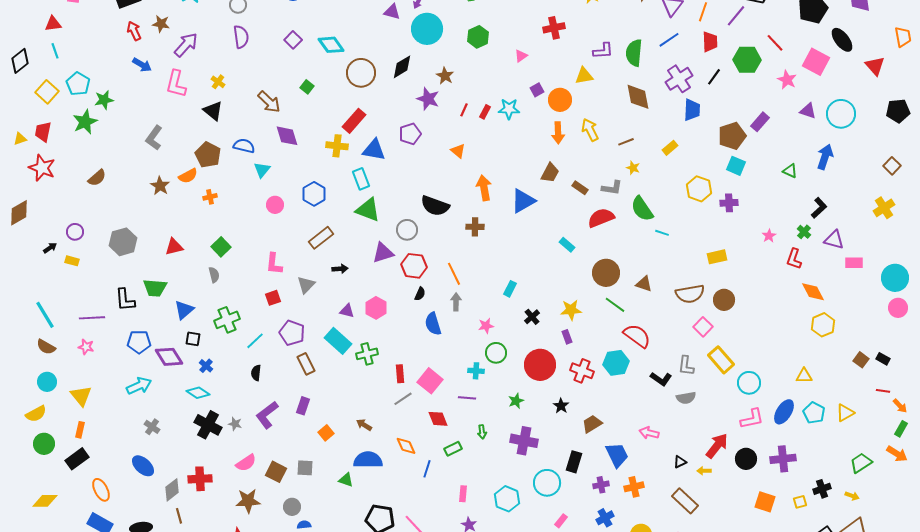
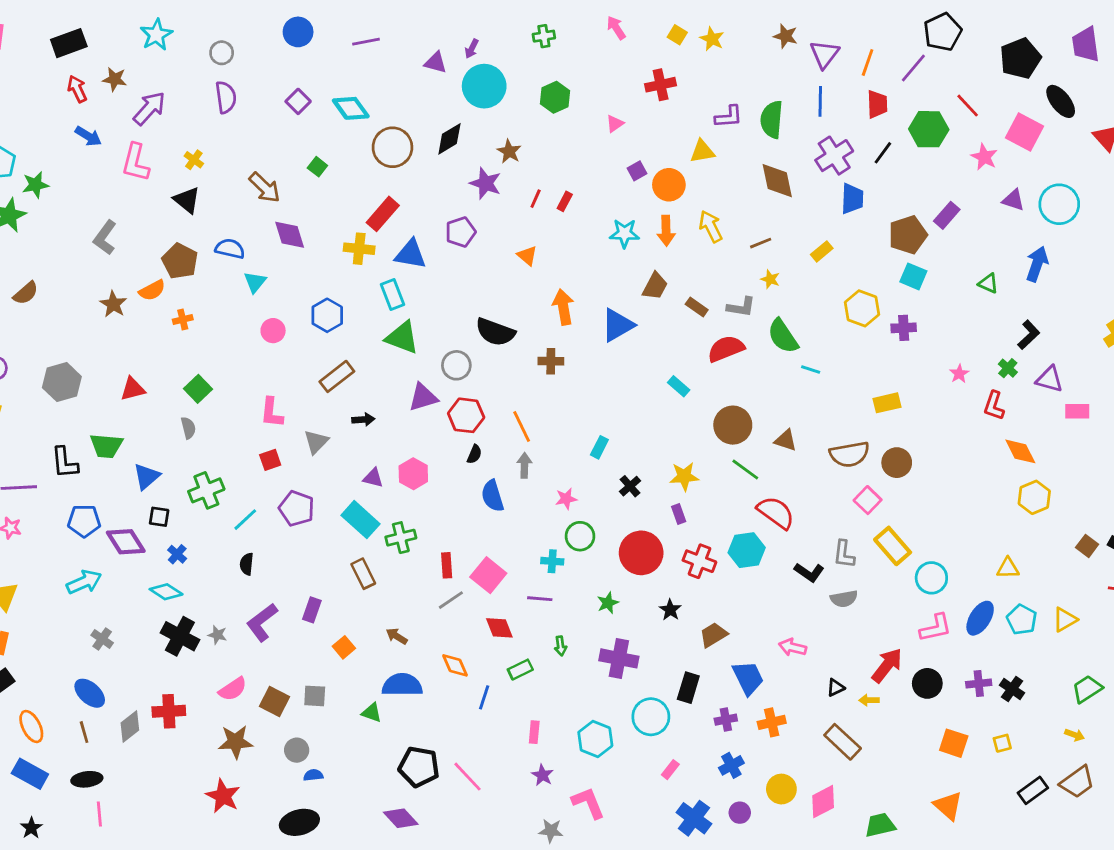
blue line: (669, 40) -> (820, 101), turned -55
cyan star: (509, 109) -> (624, 233), moved
brown rectangle: (306, 364) -> (363, 574), moved
purple cross: (783, 459) -> (979, 683), size x0.7
black cross: (822, 489) -> (1012, 689), moved, turned -36
brown line: (179, 516) -> (84, 732), moved

